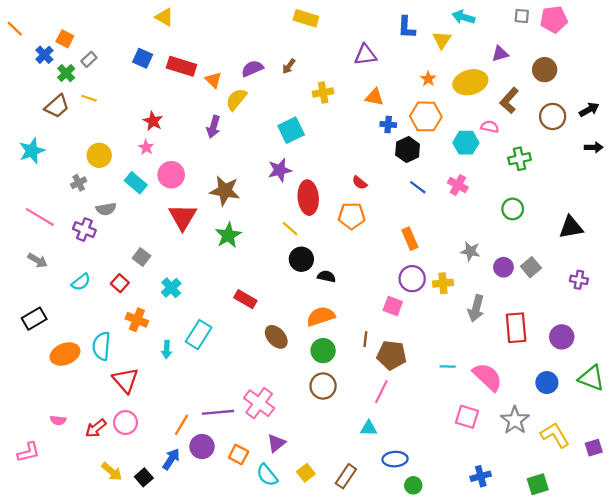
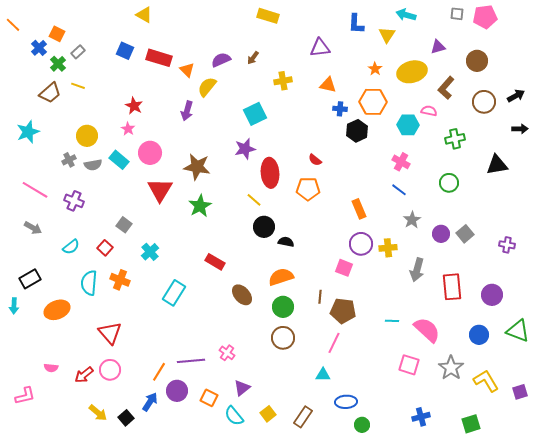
blue line: (418, 187) -> (399, 190), moved
gray semicircle: (106, 209) -> (93, 165), moved
black triangle: (571, 227) -> (497, 165), moved
gray star: (470, 251) -> (412, 220), turned 30
cyan semicircle: (102, 346) -> (89, 283), moved
cyan arrow: (167, 349) -> (14, 306), moved
pink cross: (259, 403) -> (227, 353), size x0.6

